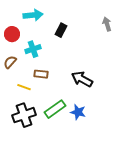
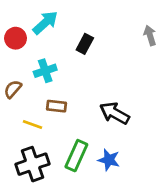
cyan arrow: (33, 15) -> (45, 23), turned -36
red circle: (12, 34) -> (16, 38), moved
green rectangle: (55, 109) -> (76, 156), turned -30

